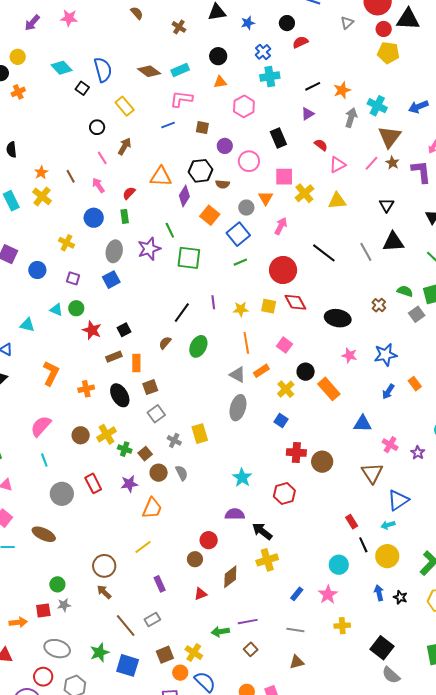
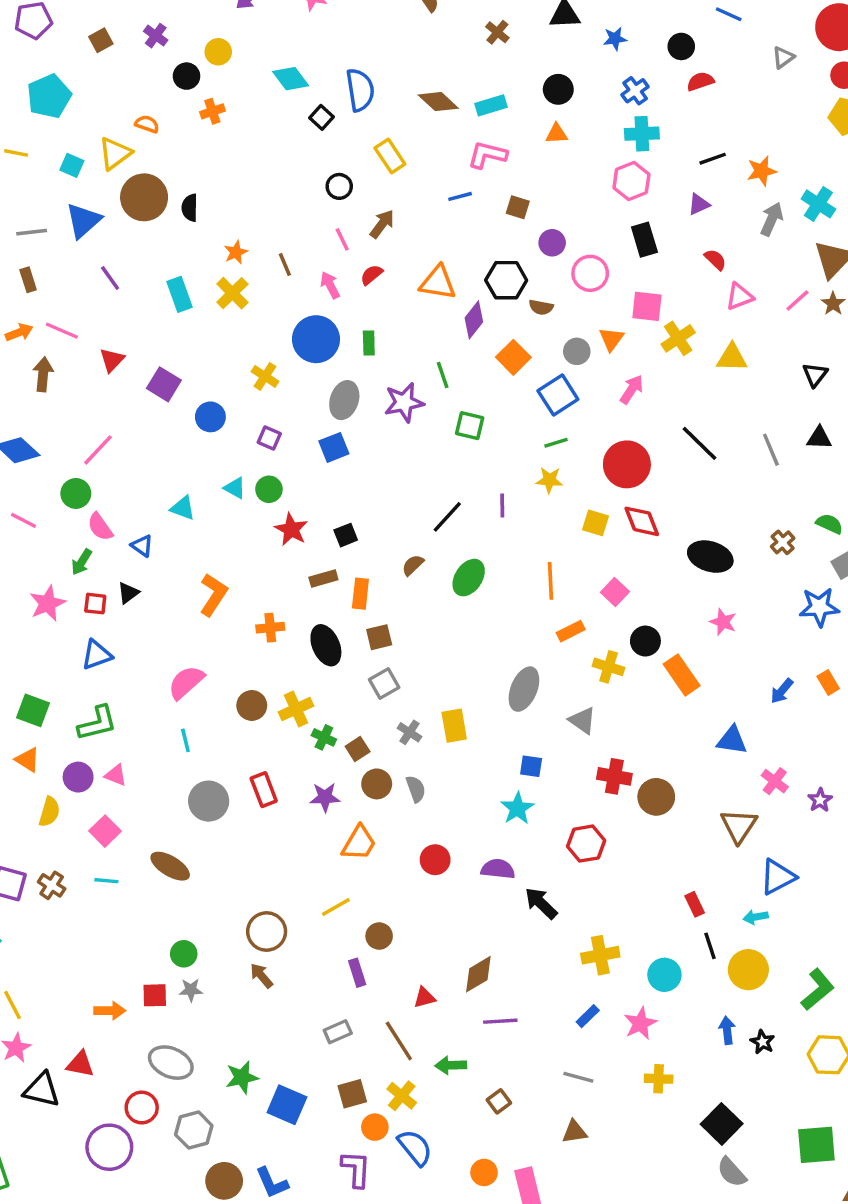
pink hexagon: (244, 106) -> (631, 181), moved
red semicircle: (129, 193) -> (372, 275), moved
blue circle: (94, 218) -> (316, 339), size x1.4
black triangle: (393, 242) -> (819, 438), size x0.7
green square: (189, 258) -> (470, 426), size x0.7
yellow star: (241, 309) -> (549, 480), moved
blue star: (385, 355) -> (819, 607), moved
gray triangle: (238, 375) -> (582, 720), moved
yellow cross: (286, 389) -> (609, 667), turned -36
blue square: (281, 421) -> (531, 766), moved, turned -32
red circle: (209, 540) -> (435, 860), moved
brown circle: (195, 559) -> (379, 936), moved
yellow cross: (267, 560) -> (600, 955), moved
purple line: (248, 622) -> (500, 1021), moved
brown line: (126, 625) -> (399, 1041), moved

